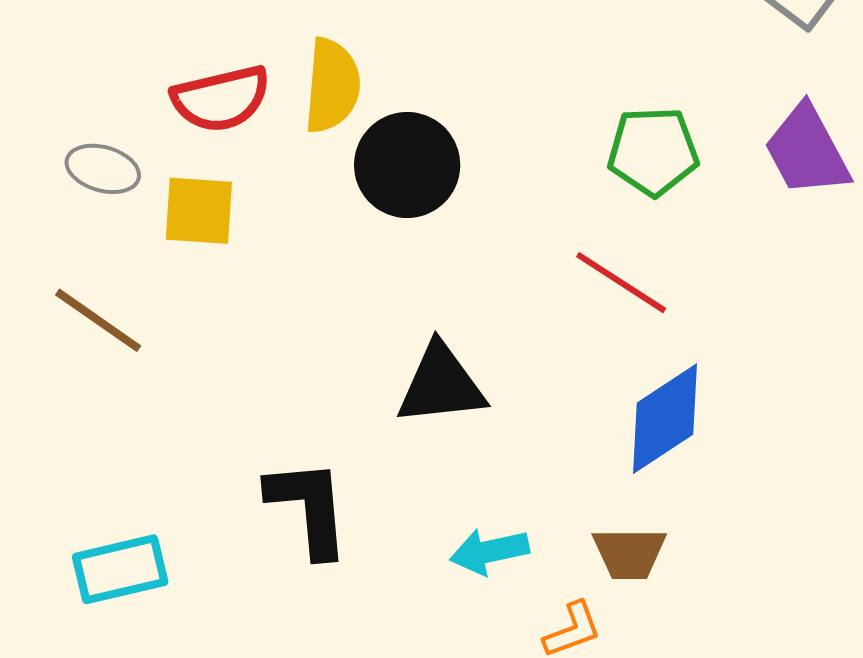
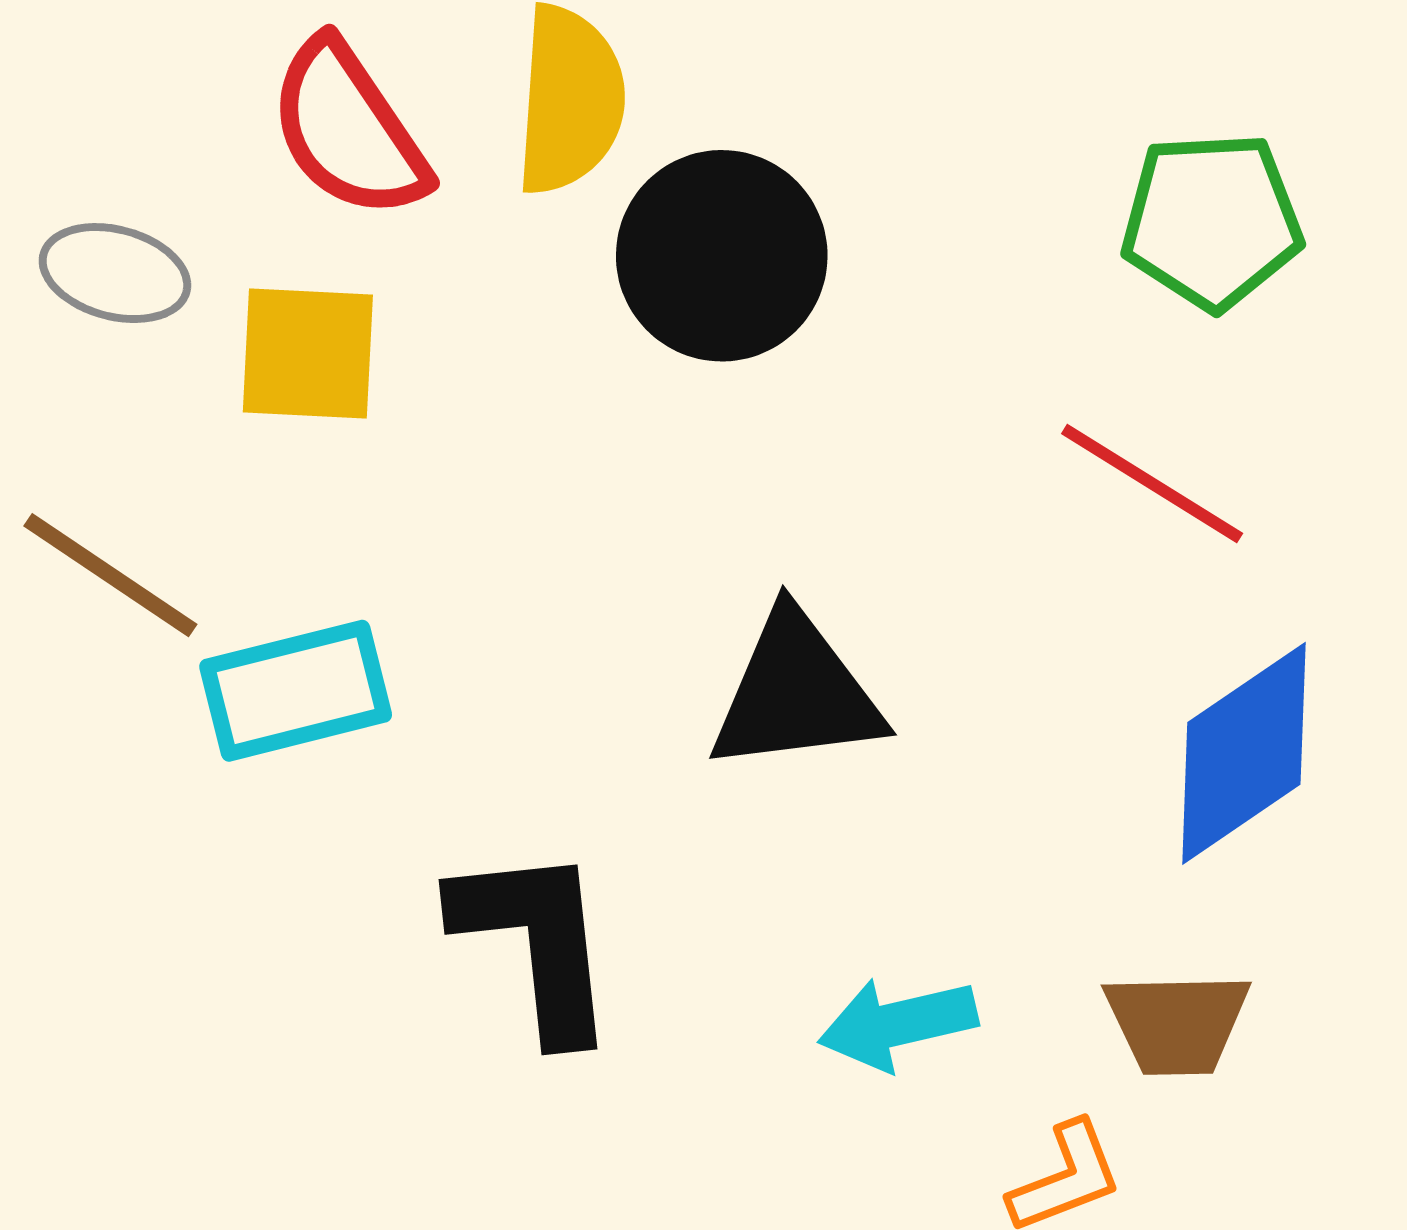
red semicircle: (221, 99) -> (348, 129), turned 70
cyan rectangle: (120, 569) -> (296, 691), moved

